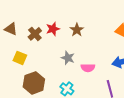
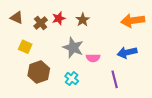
gray star: (68, 58) -> (73, 48), size x1.5

